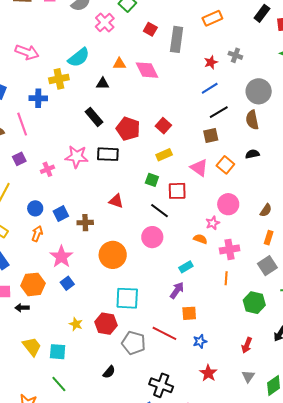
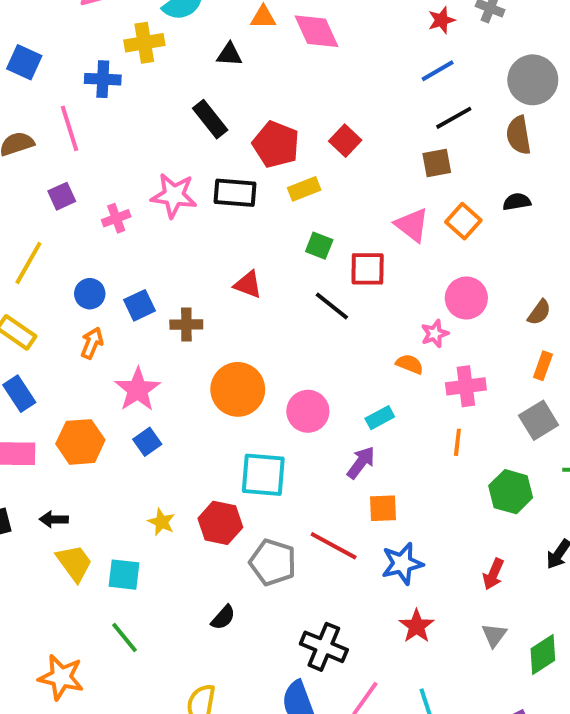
yellow rectangle: (164, 155) -> (304, 189), moved
pink circle: (152, 237) -> (308, 411), moved
black arrow: (22, 308) -> (54, 519), moved
blue star: (200, 341) -> (402, 564), size x1.5

